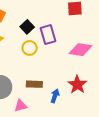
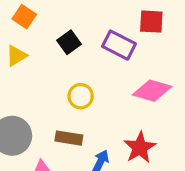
purple rectangle: (48, 35) -> (119, 45), moved, turned -54
yellow circle: (30, 48) -> (81, 96), moved

